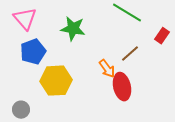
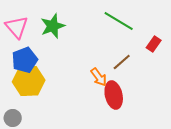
green star: (73, 29) -> (53, 26), moved, turned -30
yellow hexagon: (56, 81) -> (29, 81), moved

